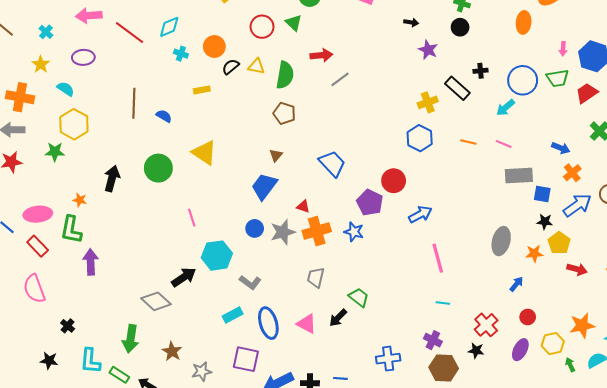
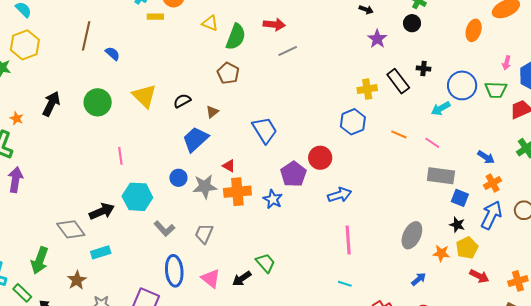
black semicircle: (231, 67) -> (182, 101), moved
yellow rectangle: (202, 90) -> (155, 17), moved
blue arrow: (577, 205) -> (491, 215), turned -40
gray trapezoid: (316, 278) -> (204, 234), moved
cyan rectangle: (233, 315) -> (101, 252), moved

